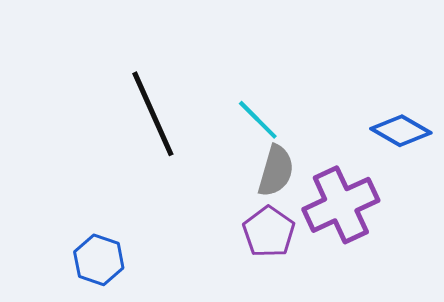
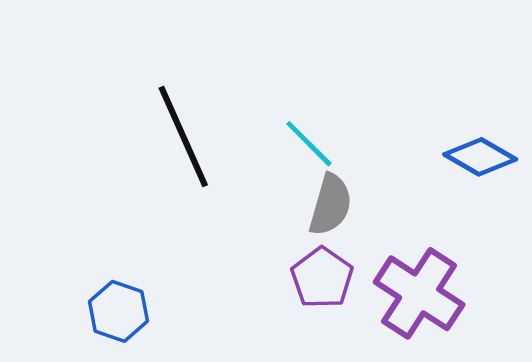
purple cross: (341, 205) -> (419, 293), moved, turned -32

